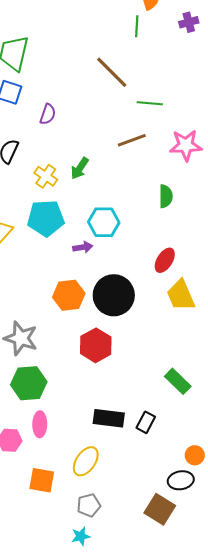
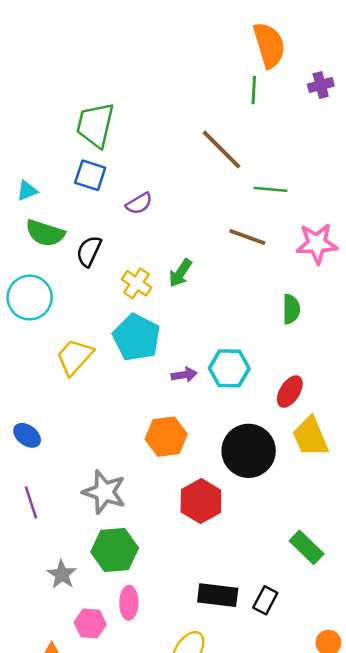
purple semicircle: (48, 114) -> (139, 204), turned 40
brown line: (132, 140) -> (247, 237), turned 40
cyan pentagon: (46, 218) -> (137, 337), turned 30
cyan hexagon: (104, 222) -> (229, 368), moved
black circle: (114, 295) -> (249, 451), moved

